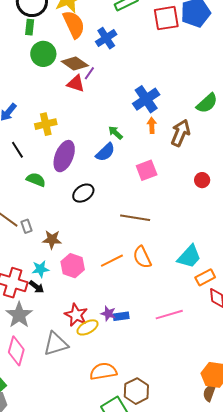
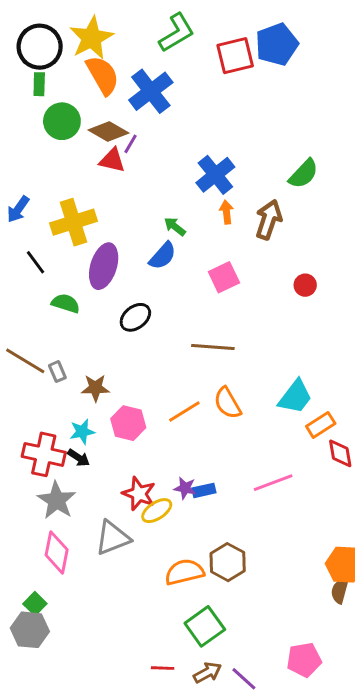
blue cross: (106, 38) -> (151, 91), size x1.4
yellow cross: (46, 124) -> (73, 222), size x1.4
brown hexagon: (136, 391) -> (228, 562), moved

